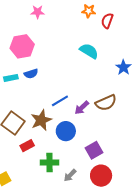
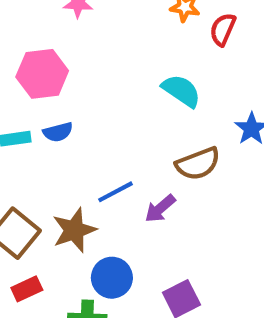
brown semicircle: (106, 103) -> (198, 164), moved
blue circle: (66, 131) -> (112, 278), moved
red rectangle: (27, 146) -> (27, 289), moved

